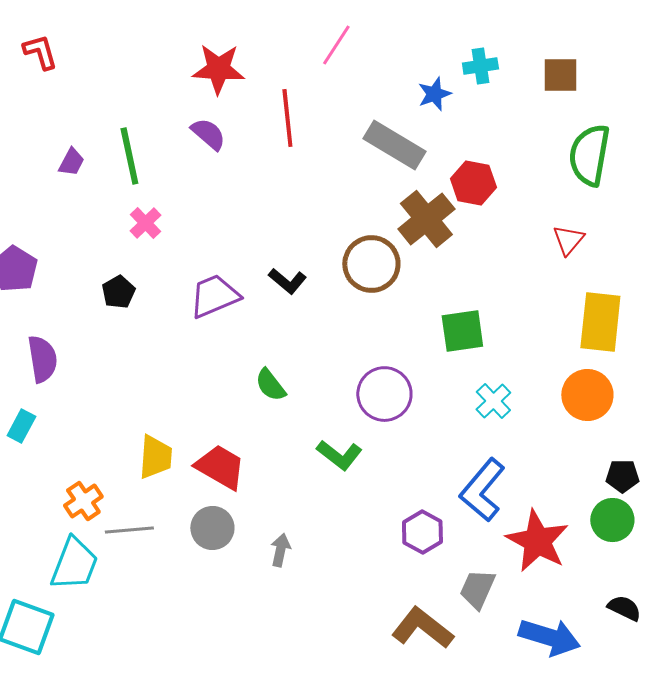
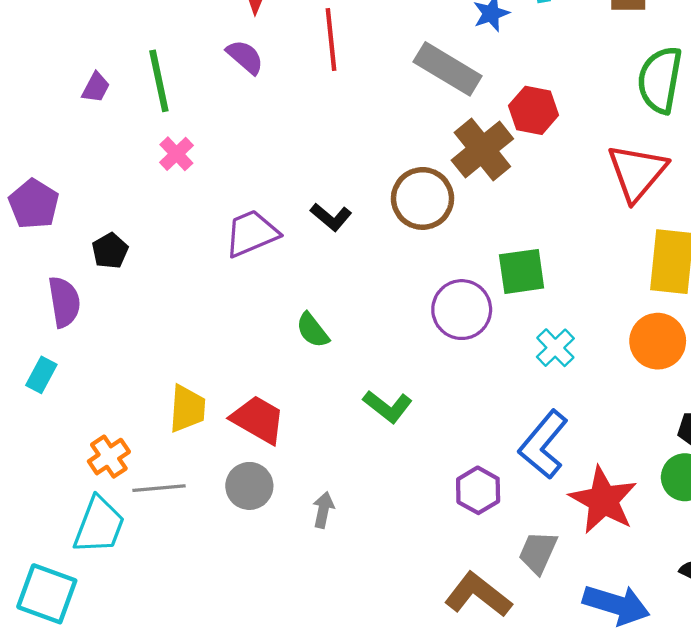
red triangle: (568, 240) -> (637, 172), size x1.8
black pentagon: (118, 292) -> (110, 251), moved
purple circle: (384, 394) -> (462, 310), moved

